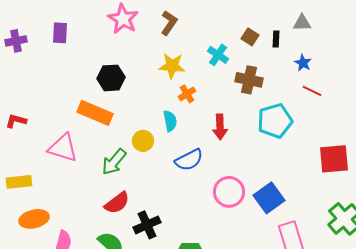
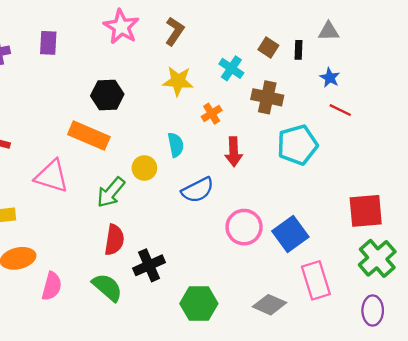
orange cross: (187, 94) -> (212, 114), moved
red square: (334, 159) -> (366, 211), moved
red semicircle: (117, 203) -> (114, 240), turned -44

